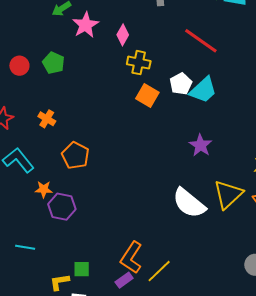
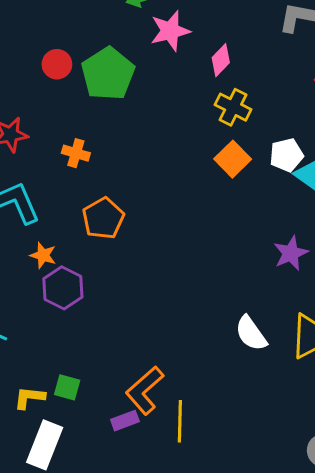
green pentagon: (53, 63) -> (108, 74), size x1.6
orange cross: (47, 119) -> (76, 153), turned -30
white semicircle: (189, 203) -> (251, 333), size x0.7
yellow line: (159, 271) -> (180, 421), turned -60

